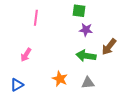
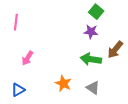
green square: (79, 11) -> (96, 12), moved, turned 32
pink line: (36, 18) -> (16, 22), moved
gray triangle: (88, 83) -> (93, 88), turned 40

